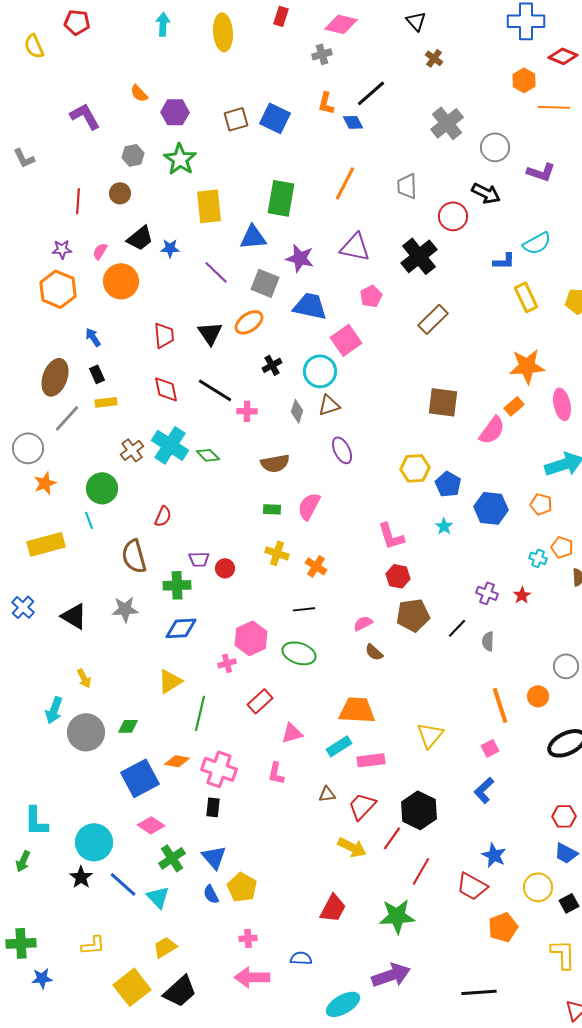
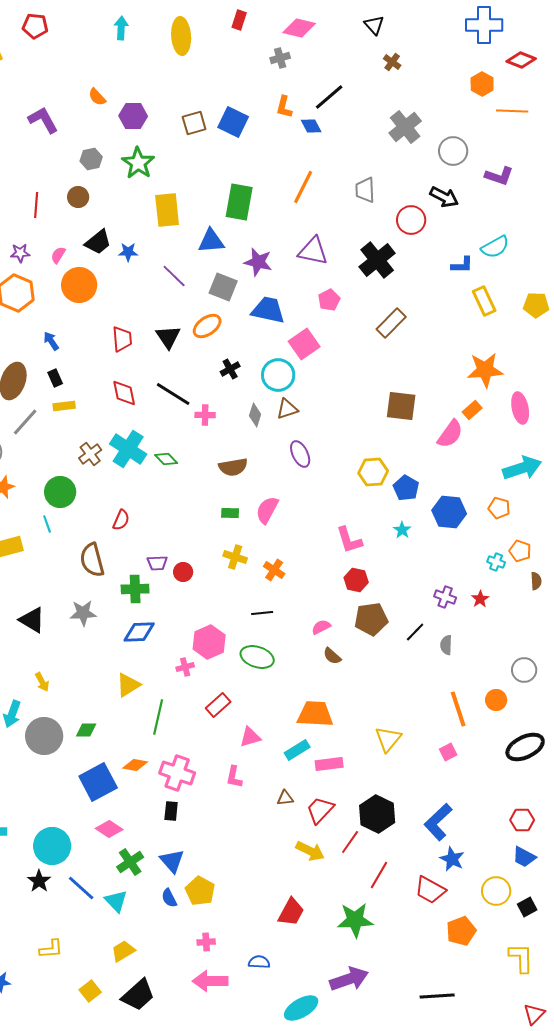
blue L-shape: (484, 790) -> (438, 822), moved, size x1.4
yellow square: (132, 987) -> (90, 991), size x0.6

